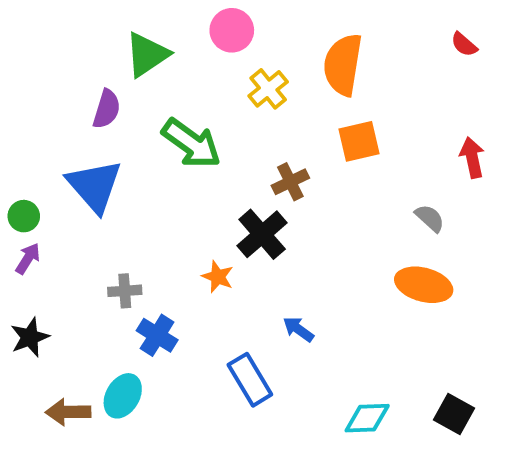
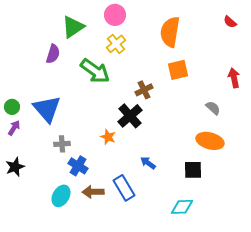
yellow cross: (268, 89) -> (116, 44), moved
blue triangle: (94, 186) -> (47, 109), moved
brown arrow: (68, 412) -> (93, 192), moved
black square: (454, 414) -> (193, 170), moved, turned -30

